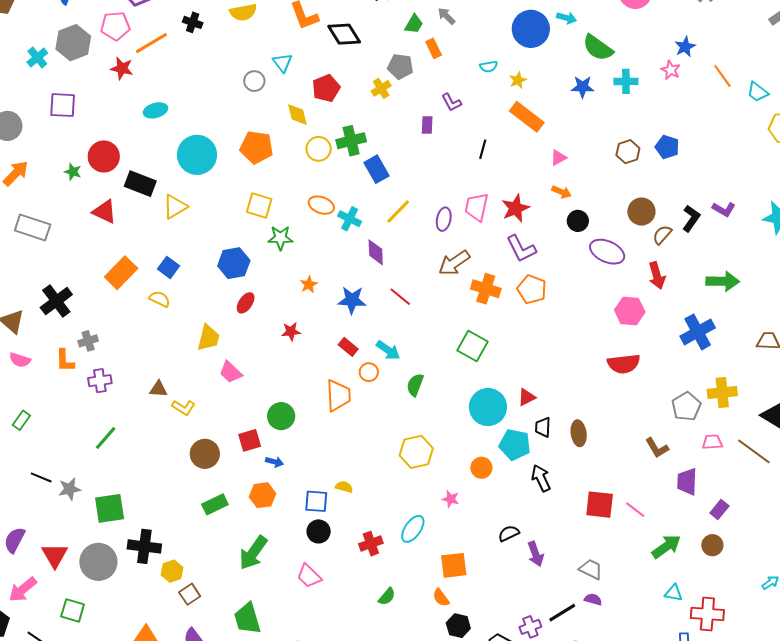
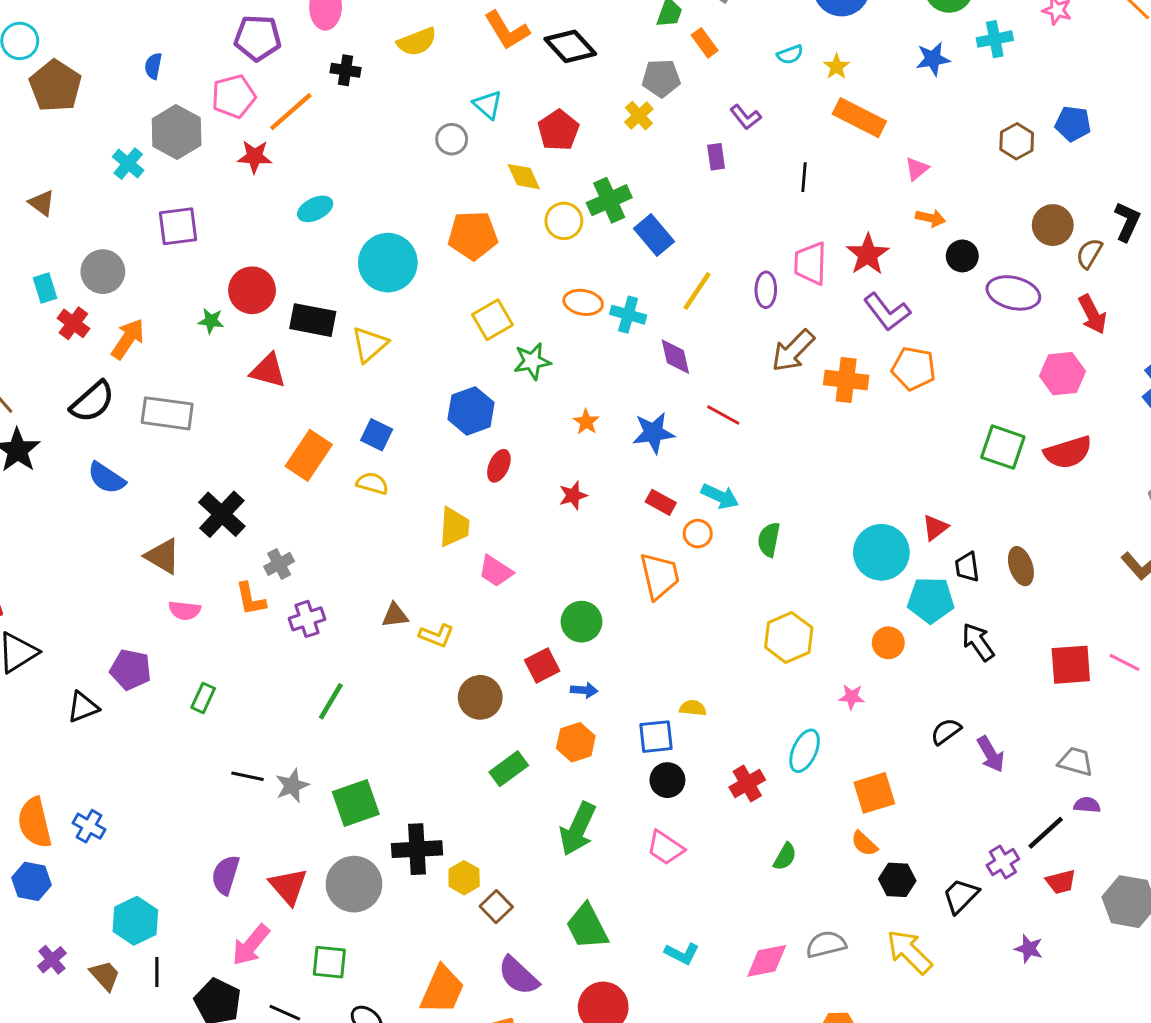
yellow square: (259, 206) -> (492, 320), turned -36
green square: (472, 346) -> (1003, 447), moved

